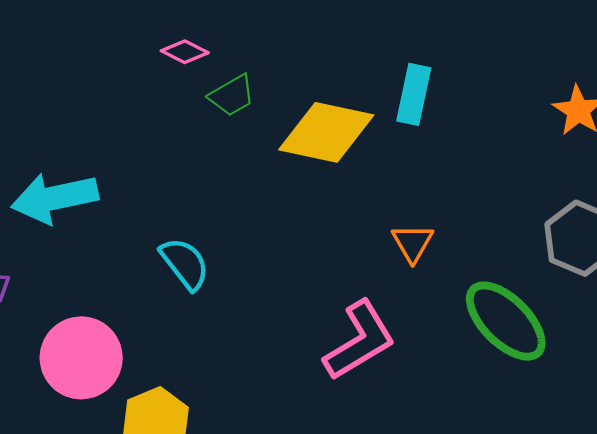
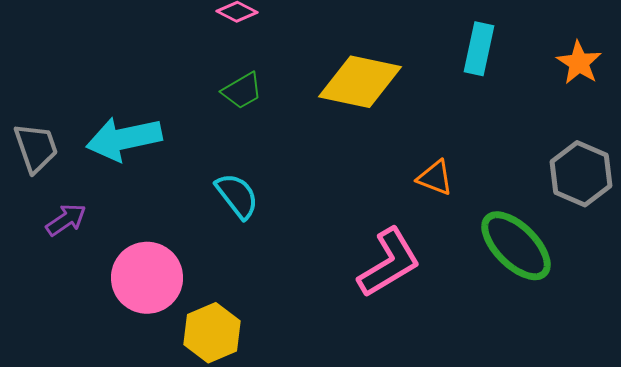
cyan rectangle: (414, 94) -> (479, 49), moved
green trapezoid: (232, 96) -> (242, 91), moved
orange triangle: (413, 243) -> (435, 178), turned -39

